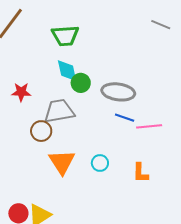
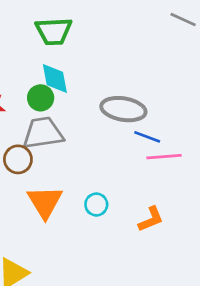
green circle: (81, 83) -> (41, 98), moved
blue line: (125, 118) -> (147, 137), moved
orange L-shape: (141, 173) -> (151, 219), turned -115

